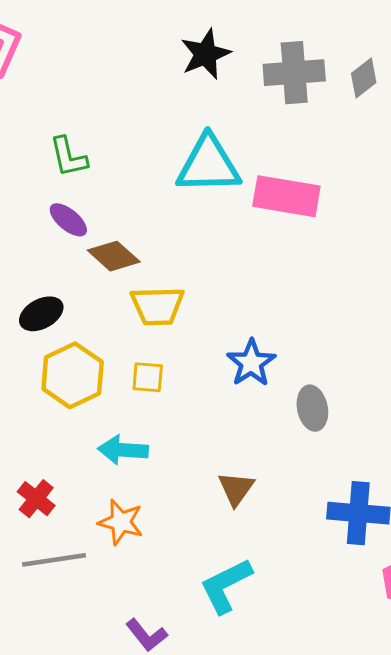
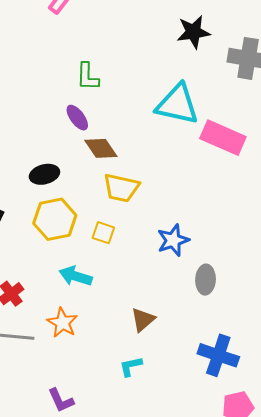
cyan L-shape: (226, 586) -> (131, 366), moved, size x0.6

